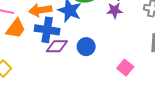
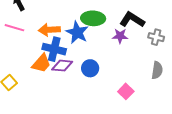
orange trapezoid: (16, 28) -> (41, 63), moved

